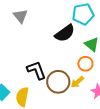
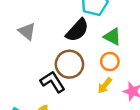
gray triangle: (20, 16) -> (27, 31), moved
brown circle: (58, 82) -> (69, 64), moved

